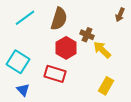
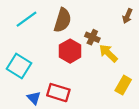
red rectangle: (55, 74) -> (58, 93), moved
yellow rectangle: (106, 86) -> (123, 85), moved
blue triangle: (23, 90) -> (34, 98), moved

